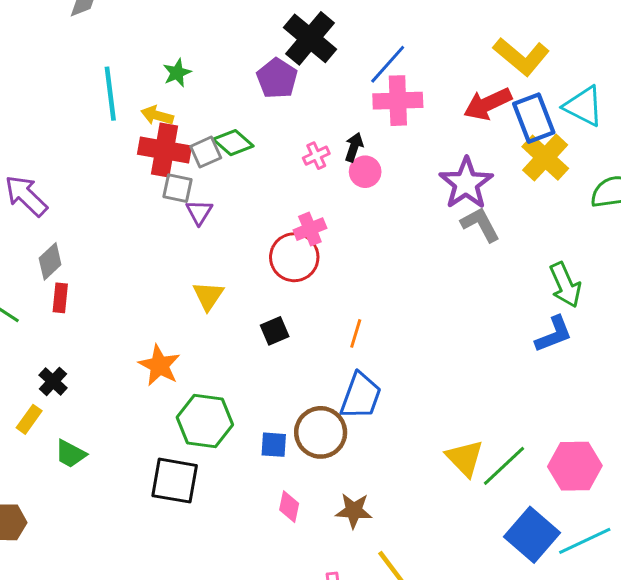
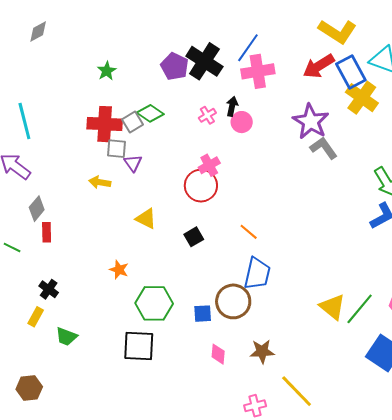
black cross: (310, 38) -> (204, 61), moved
cyan line: (110, 94) -> (24, 121), moved
yellow arrow: (157, 115) -> (100, 182), moved
yellow triangle: (208, 296) -> (146, 219), turned -30
orange line: (356, 333) -> (249, 232), turned -60
orange star: (159, 365) -> (119, 270), size x0.7

